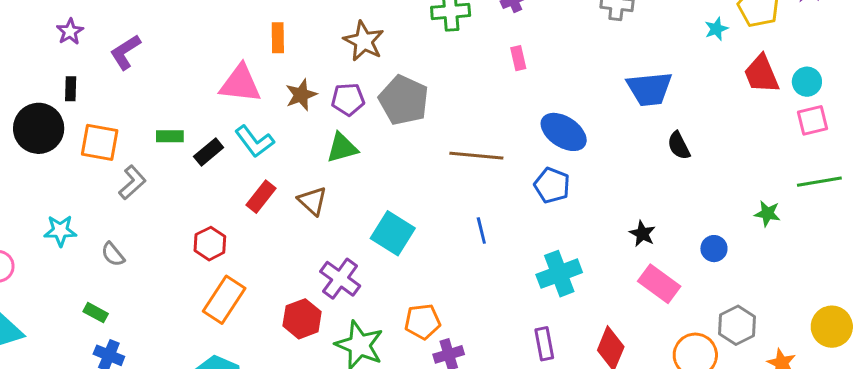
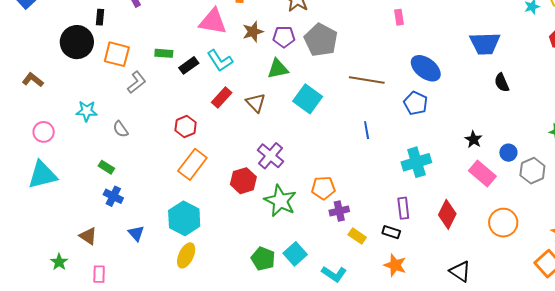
cyan square: (393, 233) -> (308, 99), moved
blue circle: (714, 249) -> (508, 153), moved
gray hexagon: (737, 325) -> (532, 171), moved

